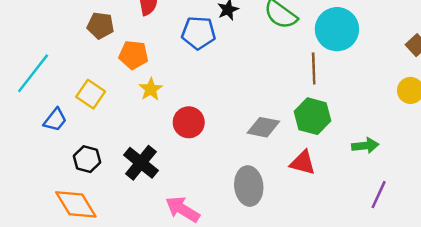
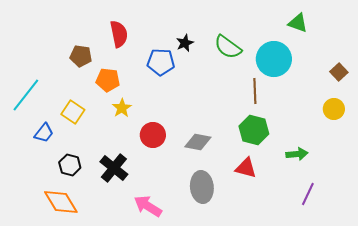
gray diamond: (263, 127) -> (198, 142), moved

